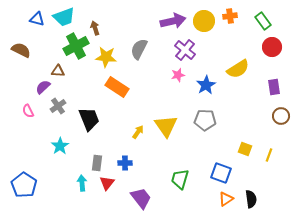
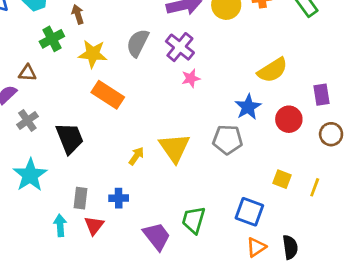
green cross: (76, 46) -> (52, 39), size x0.7
red circle: (272, 47) -> (289, 119), moved
purple cross: (185, 50) -> (180, 47), moved
blue star: (206, 85) -> (248, 107), moved
cyan star: (60, 146) -> (30, 175), size x1.4
purple trapezoid: (141, 198) -> (157, 236), moved

